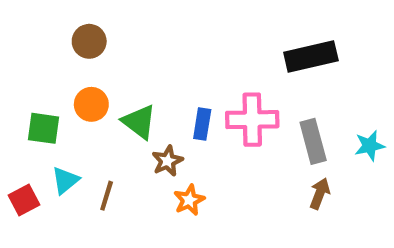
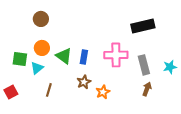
blue rectangle: (202, 124) -> (84, 57), moved
brown star: (167, 161) -> (84, 82), moved
cyan triangle: (65, 180) -> (37, 68), moved
orange star: (189, 200) -> (103, 92), moved

